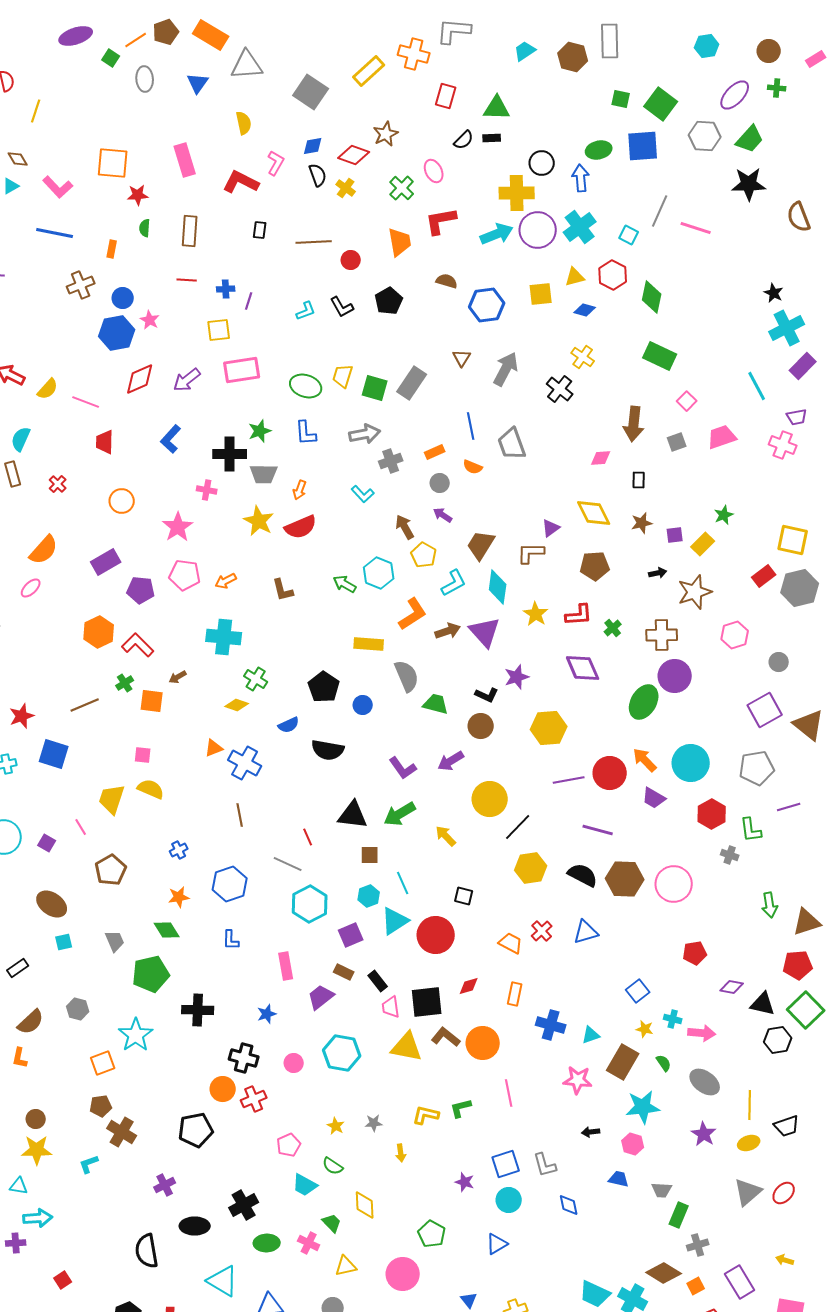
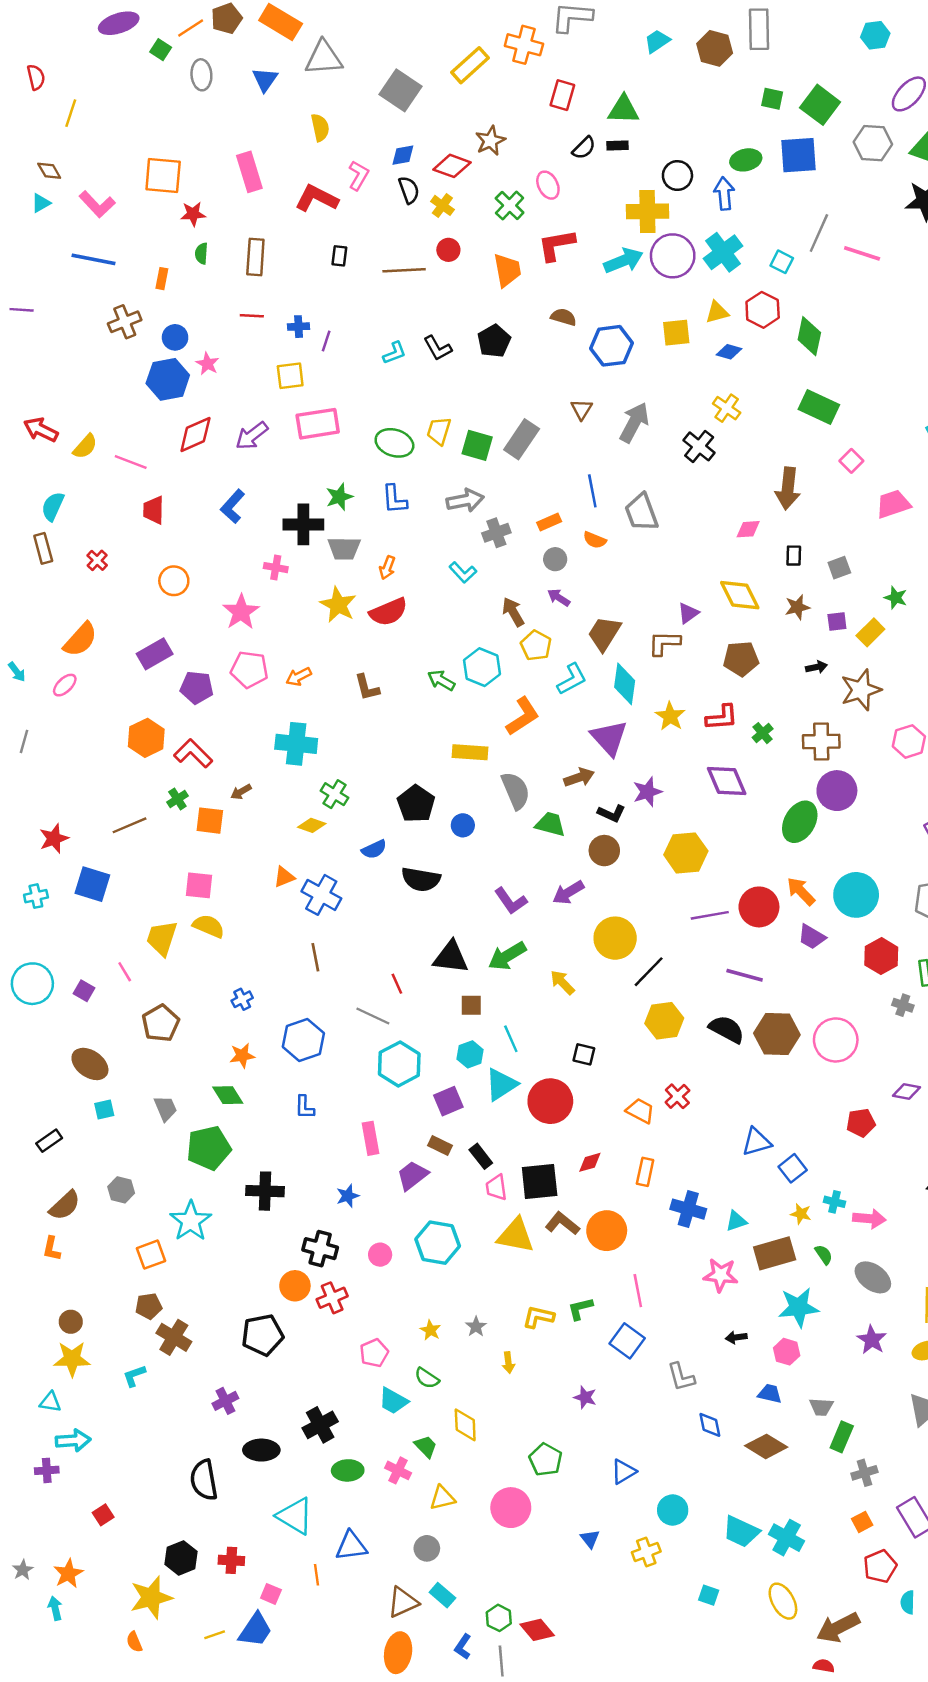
red circle: (351, 260) -> (448, 250), moved
gray square: (677, 442) -> (839, 568), moved
green star: (724, 515) -> (896, 598), turned -30
brown arrow: (448, 631) -> (579, 777), moved
pink square: (143, 755) -> (199, 885), size x1.4
blue triangle: (586, 932) -> (757, 1142), moved
purple diamond: (732, 987) -> (906, 1092), moved
brown rectangle: (623, 1062) -> (775, 1253), turned 44
gray star: (374, 1123) -> (476, 1327), turned -30
blue square: (506, 1164) -> (627, 1341), moved, turned -36
cyan circle: (509, 1200) -> (673, 1510), moved
brown diamond: (664, 1273) -> (766, 1446), moved

